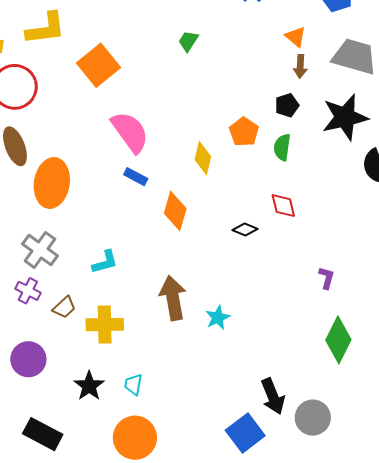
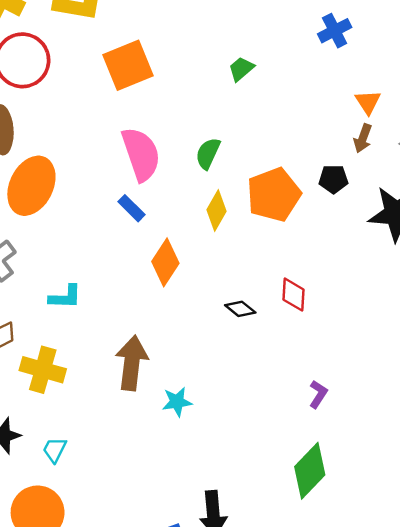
orange pentagon: (244, 132) -> (274, 195), size x1.5
green semicircle: (282, 147) -> (208, 153), moved

